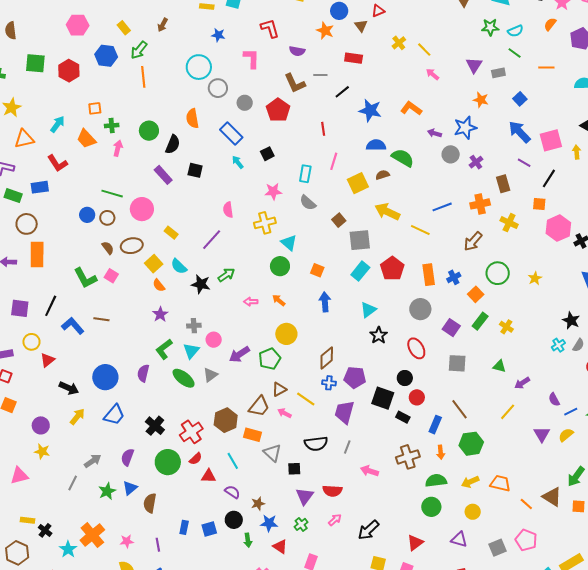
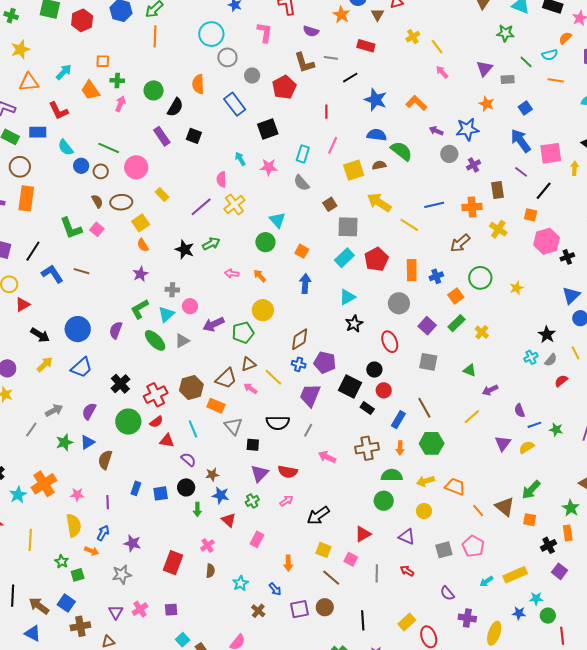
cyan semicircle: (515, 31) -> (550, 55), moved
black square: (267, 154) -> (268, 129), size x1.5
cyan arrow: (238, 162) -> (240, 159), moved
yellow cross: (265, 223) -> (234, 204), moved, turned -30
cyan semicircle: (179, 266) -> (66, 147), moved

